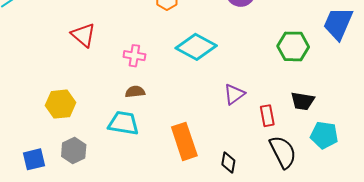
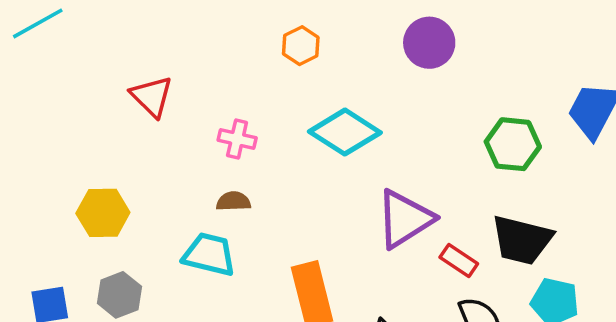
purple triangle: (234, 94) -> (405, 219), size x1.6
black trapezoid: (303, 101) -> (522, 240), size x1.5
red rectangle: (267, 116) -> (459, 260), turned -50

